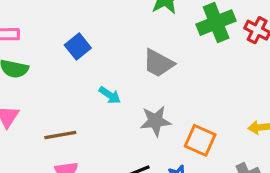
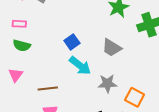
blue square: (78, 47) -> (72, 42), moved
cyan arrow: (110, 95) -> (80, 66), size x1.6

